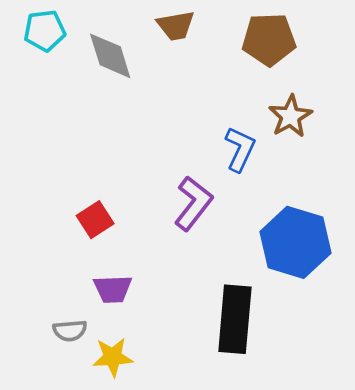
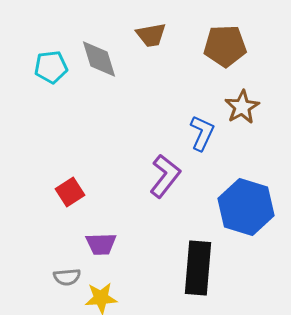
cyan pentagon: (45, 31) -> (51, 67), moved
red square: (95, 220) -> (70, 192), moved

